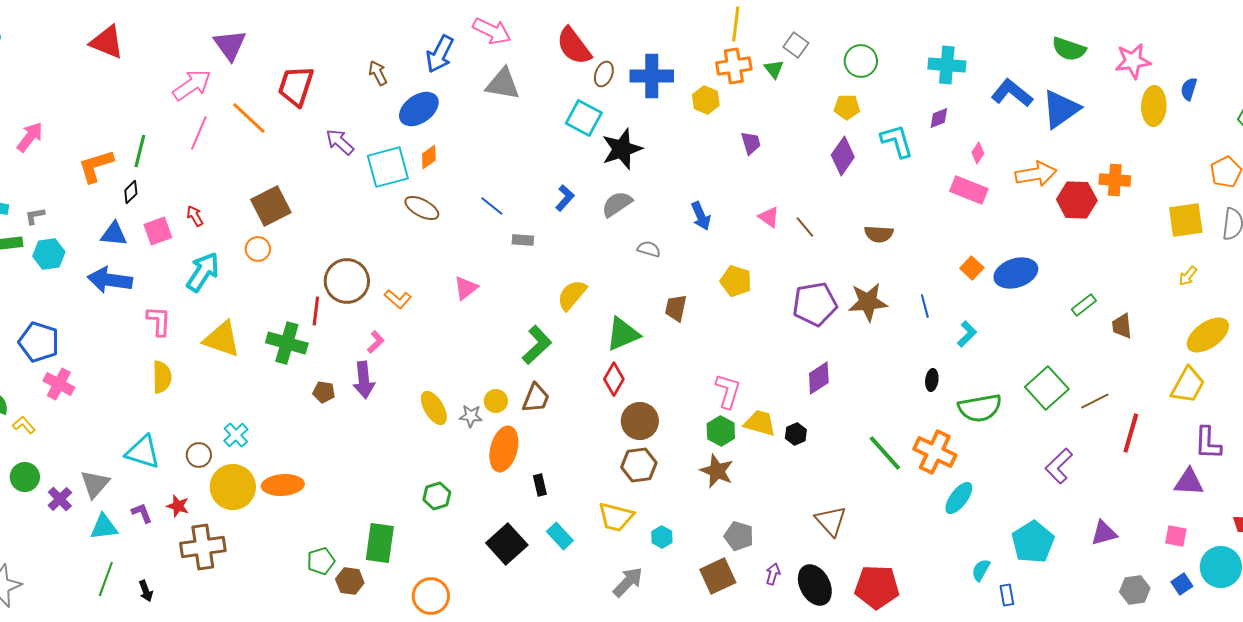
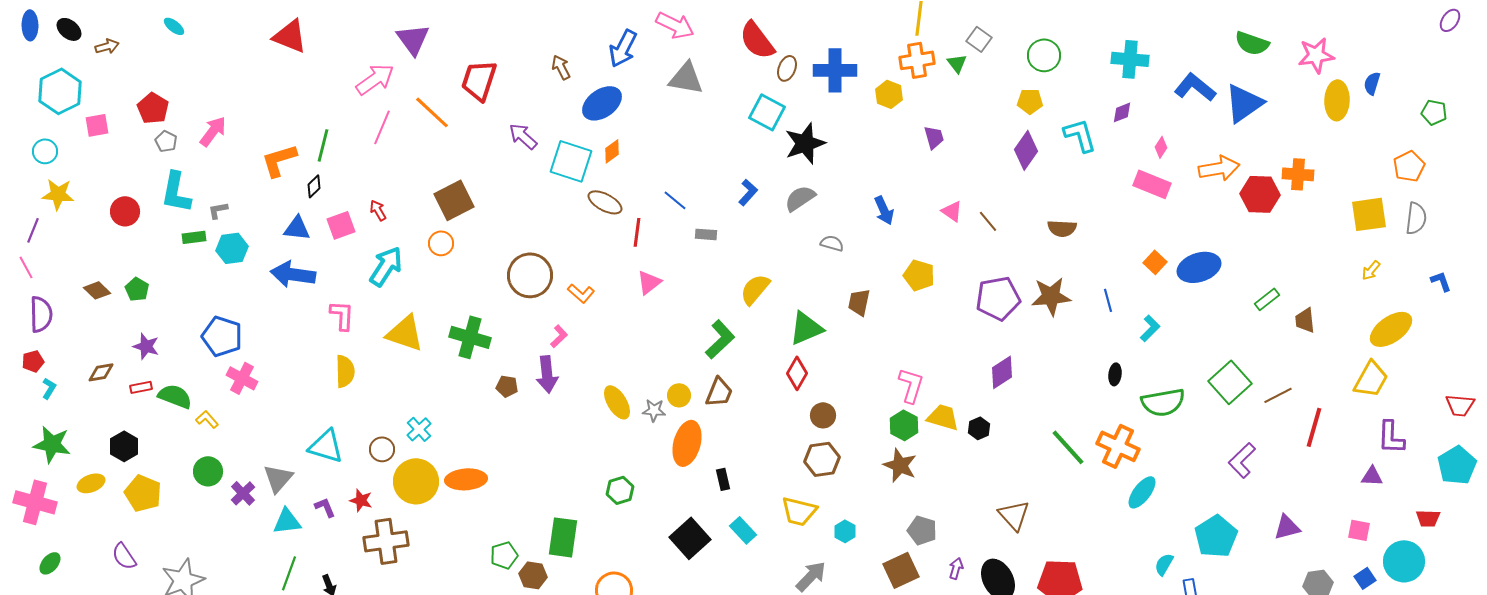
cyan square: (388, 167) -> (571, 161), turned 33
red line: (316, 311) -> (637, 232), moved
brown circle: (640, 421) -> (823, 415), size x0.7
purple triangle: (1189, 482) -> (1372, 476), size x0.7

